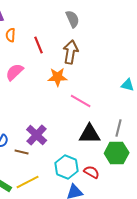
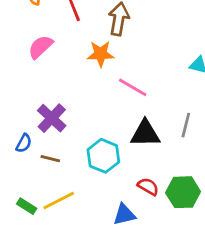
purple cross: (37, 135) -> (52, 118), moved
green hexagon: (117, 153) -> (183, 192), moved
cyan hexagon: (67, 167) -> (103, 156), moved

